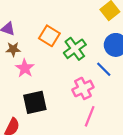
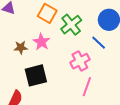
brown star: (13, 49) -> (21, 47), moved
pink star: (25, 68) -> (41, 42), moved

